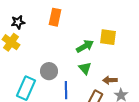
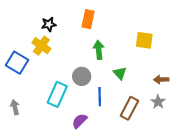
green arrow: (85, 46) -> (99, 50), moved, turned -66
brown arrow: (110, 80) -> (161, 80), moved

